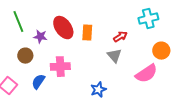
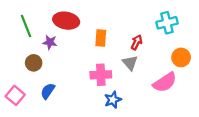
red ellipse: (63, 28) -> (66, 21), moved, turned -45
red arrow: (120, 37) -> (137, 42), turned -32
pink cross: (60, 67) -> (101, 75), moved

